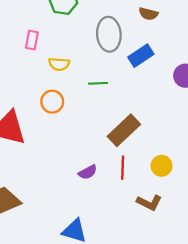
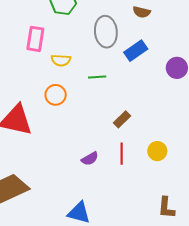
pink rectangle: (32, 40) -> (35, 39), size x1.4
brown rectangle: (124, 130) -> (122, 119), size x0.6
brown L-shape: (149, 203) -> (166, 208), moved, turned 70

